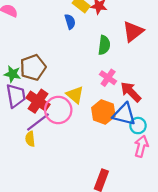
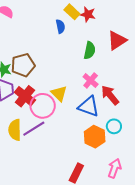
orange hexagon: (103, 112) -> (95, 137), moved
blue triangle: (124, 114) -> (89, 106), moved
purple line: (38, 122) -> (34, 129), moved
yellow semicircle: (30, 139) -> (15, 130), size x1.5
pink arrow: (141, 146) -> (114, 168), moved

